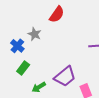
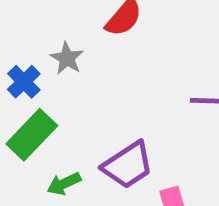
green rectangle: (23, 68) -> (32, 135), size x1.5

